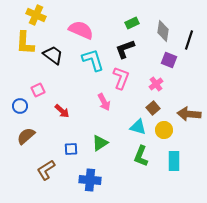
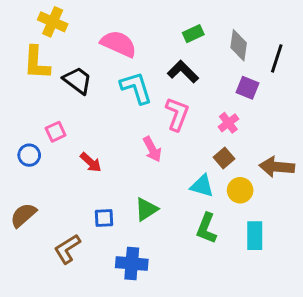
black L-shape: (125, 49) -> (183, 72), turned 65
brown semicircle: (26, 136) -> (23, 215), moved

